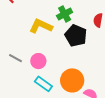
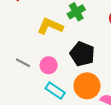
black pentagon: (76, 36) -> (82, 54), moved

